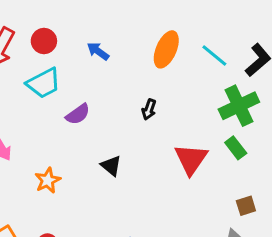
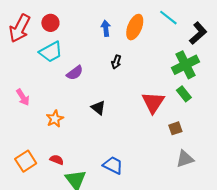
blue arrow: (98, 51) -> (106, 28), moved, turned 49
cyan line: (214, 55) -> (168, 18), moved
black arrow: (149, 109) -> (116, 62), moved
brown square: (246, 206) -> (175, 128), moved

